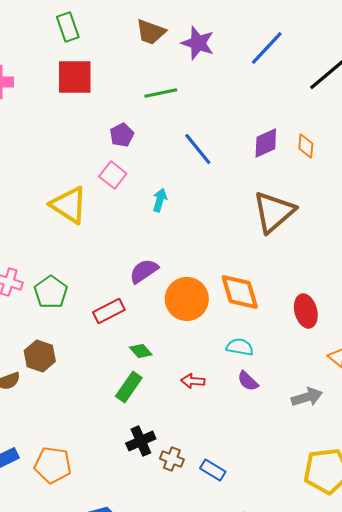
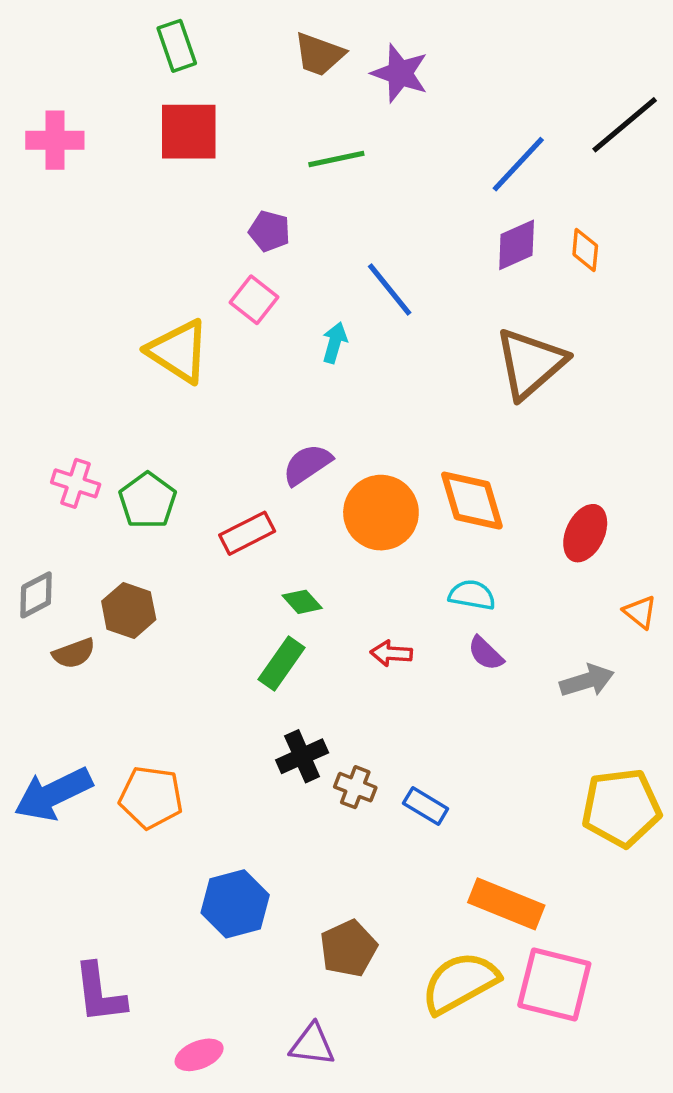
blue line: (267, 48) -> (518, 164), moved
purple pentagon: (122, 135) -> (269, 231), turned -30
blue line: (198, 149) -> (390, 289), moved
red ellipse: (306, 311) -> (585, 533), turned 40

